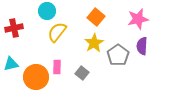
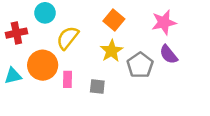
cyan circle: (47, 11) -> (45, 13), moved
purple semicircle: (142, 46) -> (169, 54), turned -42
gray square: (82, 73) -> (97, 87), turned -32
orange circle: (36, 77) -> (43, 65), moved

